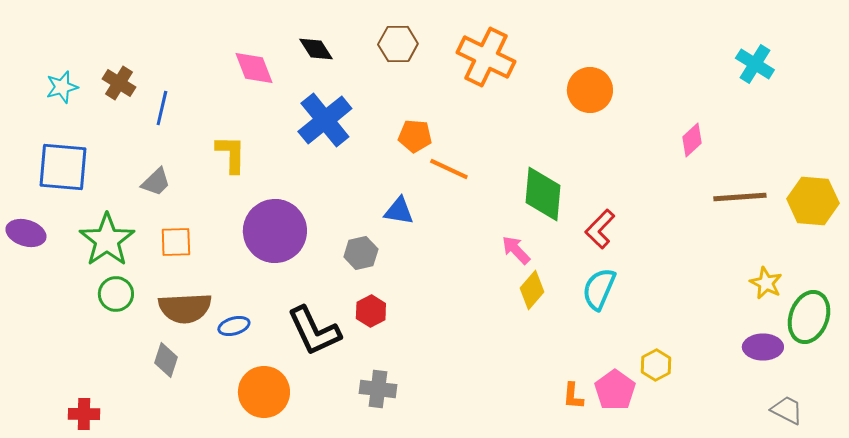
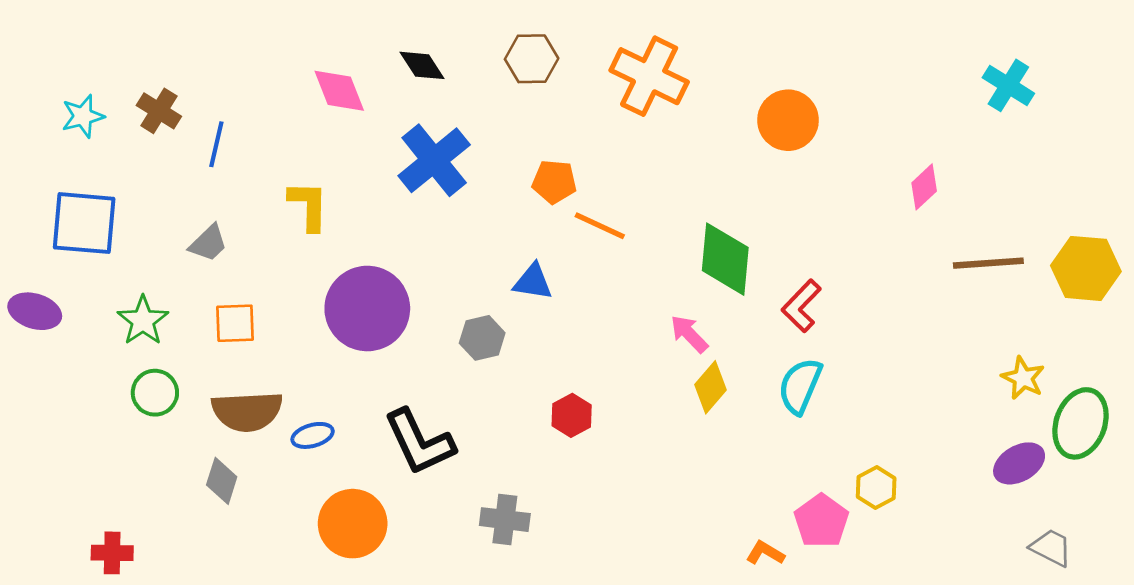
green star: (107, 240) -> (143, 321), size x0.7
red hexagon: (371, 311) -> (572, 415), moved
purple ellipse: (763, 347) -> (1019, 463), turned -30
orange L-shape: (573, 396) -> (765, 553), moved, turned 116

